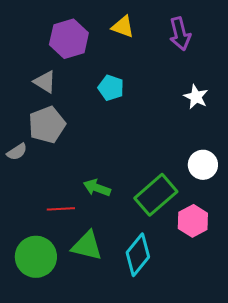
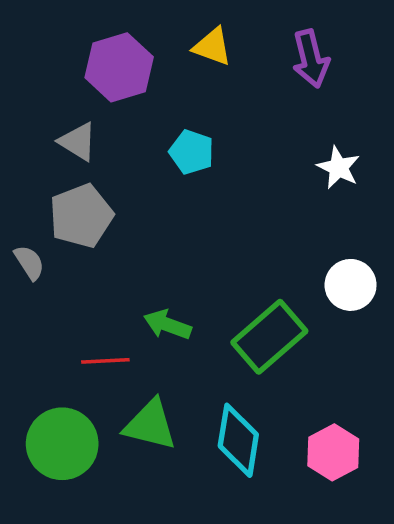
gray semicircle: (17, 152) -> (29, 262), turned -90
pink hexagon: (193, 221) -> (333, 452), moved
cyan diamond: (138, 255) -> (238, 440), turned -30

